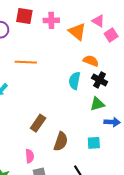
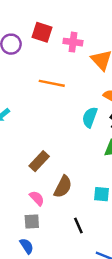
orange line: (26, 62) -> (52, 83), moved
pink semicircle: (30, 156) -> (37, 198), moved, turned -48

